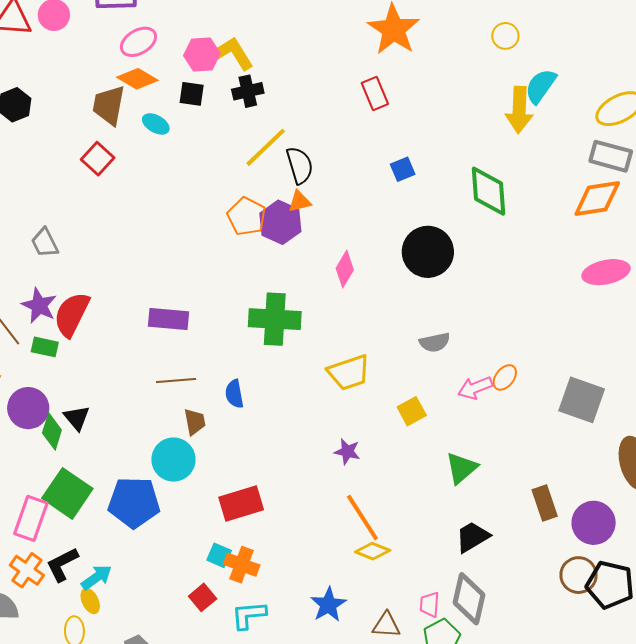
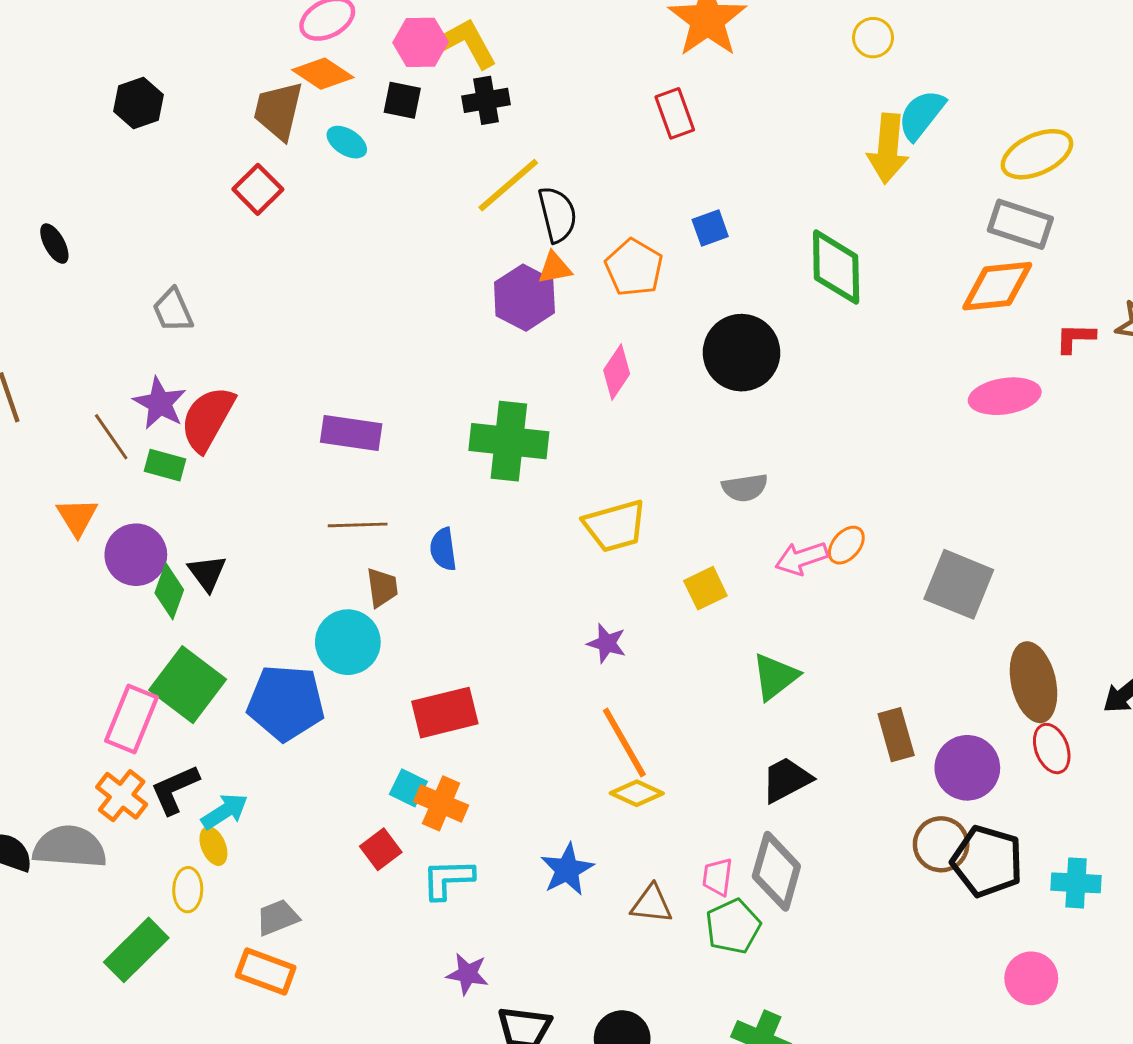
orange pentagon: (247, 216) -> (634, 268), moved

